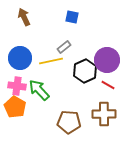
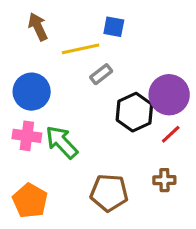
yellow line: (51, 61) -> (81, 49), moved
red line: (108, 85) -> (171, 134), turned -72
orange pentagon: (15, 107) -> (30, 201), moved
brown cross: (104, 114) -> (164, 180), size x0.6

